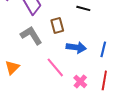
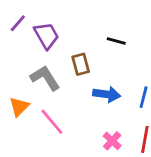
orange triangle: (12, 67) -> (19, 107), moved
pink line: (55, 67) -> (52, 122), moved

